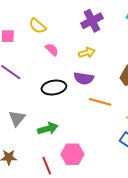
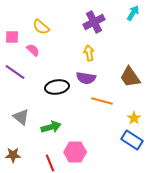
pink semicircle: (52, 50) -> (33, 50), moved
yellow arrow: (87, 53) -> (89, 53), turned -84
gray triangle: (17, 118) -> (21, 117), turned -30

